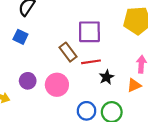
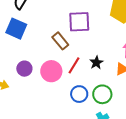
blue square: (20, 37) -> (16, 29), size x1.5
red line: (91, 62) -> (74, 65), moved, turned -48

